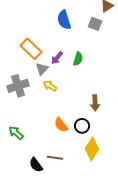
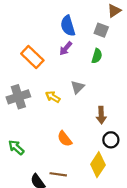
purple arrow: (57, 58) -> (66, 48), moved
green semicircle: (78, 59) -> (97, 56), moved
gray triangle: (42, 69) -> (78, 87), moved
black circle: (82, 126) -> (111, 140), moved

